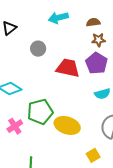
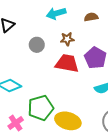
brown star: (99, 40) -> (67, 39), moved

